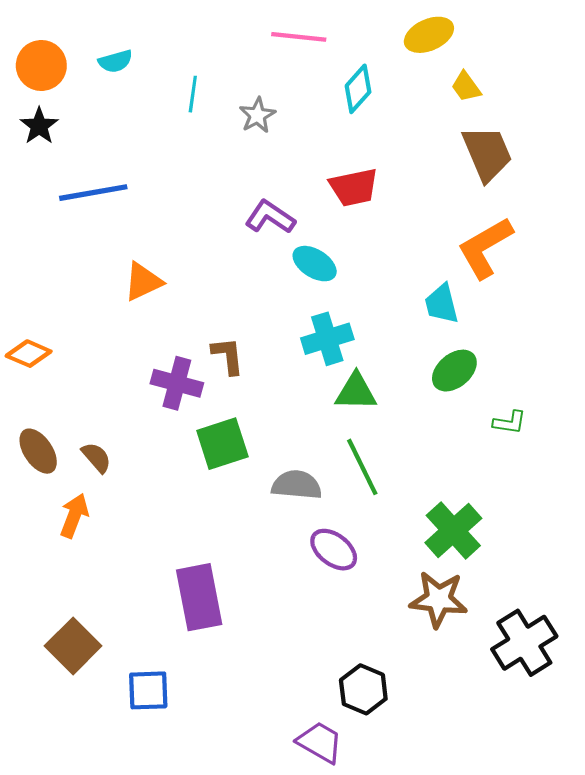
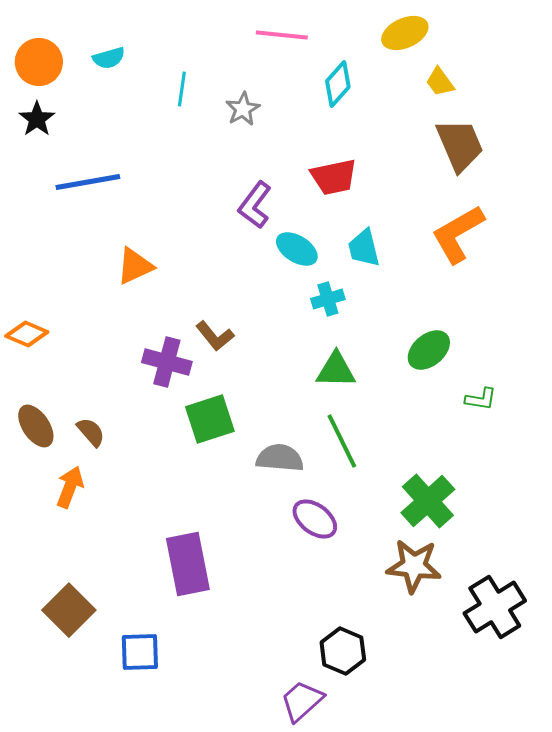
purple L-shape: (270, 217) -> (255, 205), turned -87
cyan trapezoid: (442, 304) -> (364, 248), moved
cyan cross: (327, 339) -> (328, 299), moved, size x0.7
brown L-shape: (228, 356) -> (215, 336), turned 147
purple trapezoid: (320, 742) -> (302, 701), turned -72

